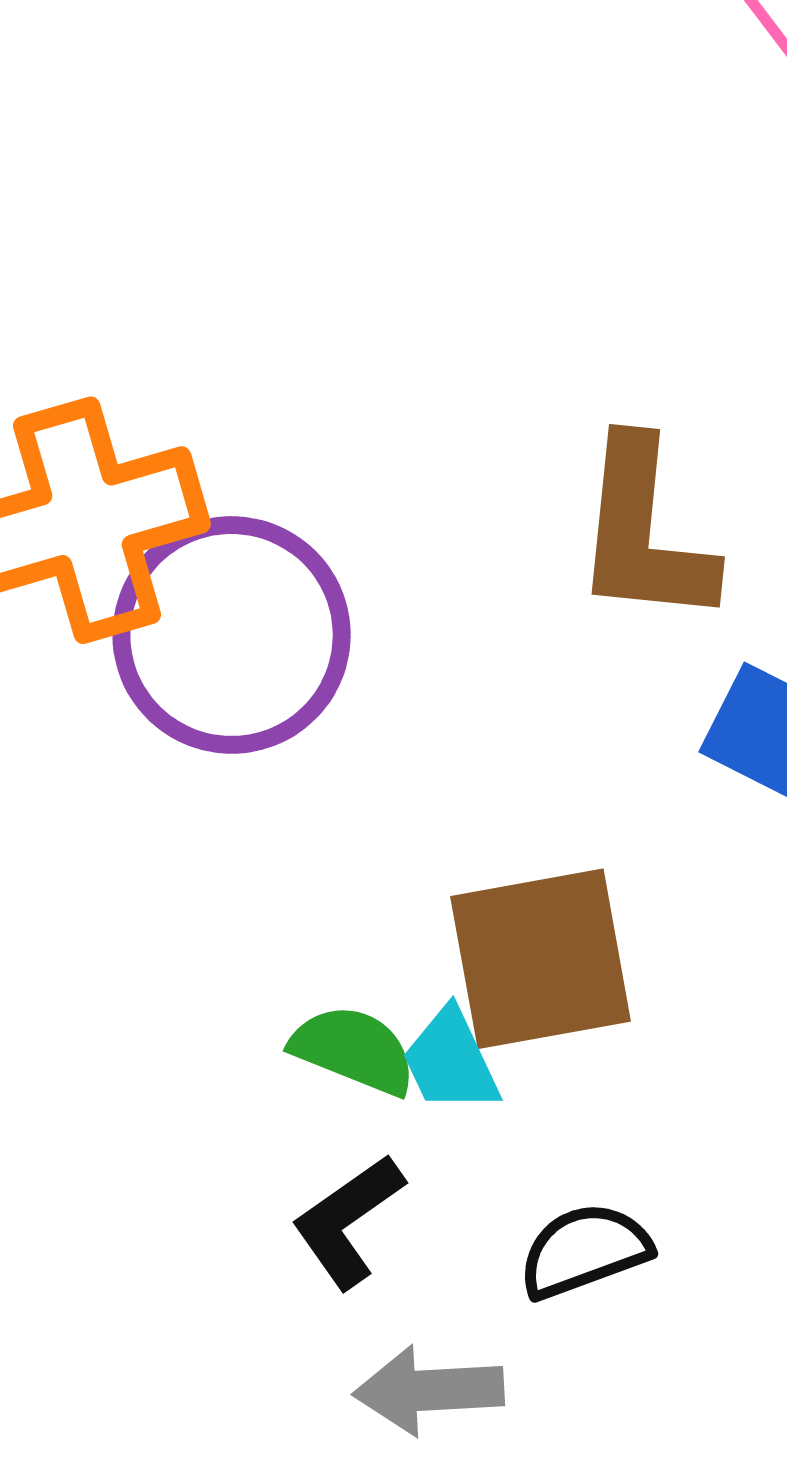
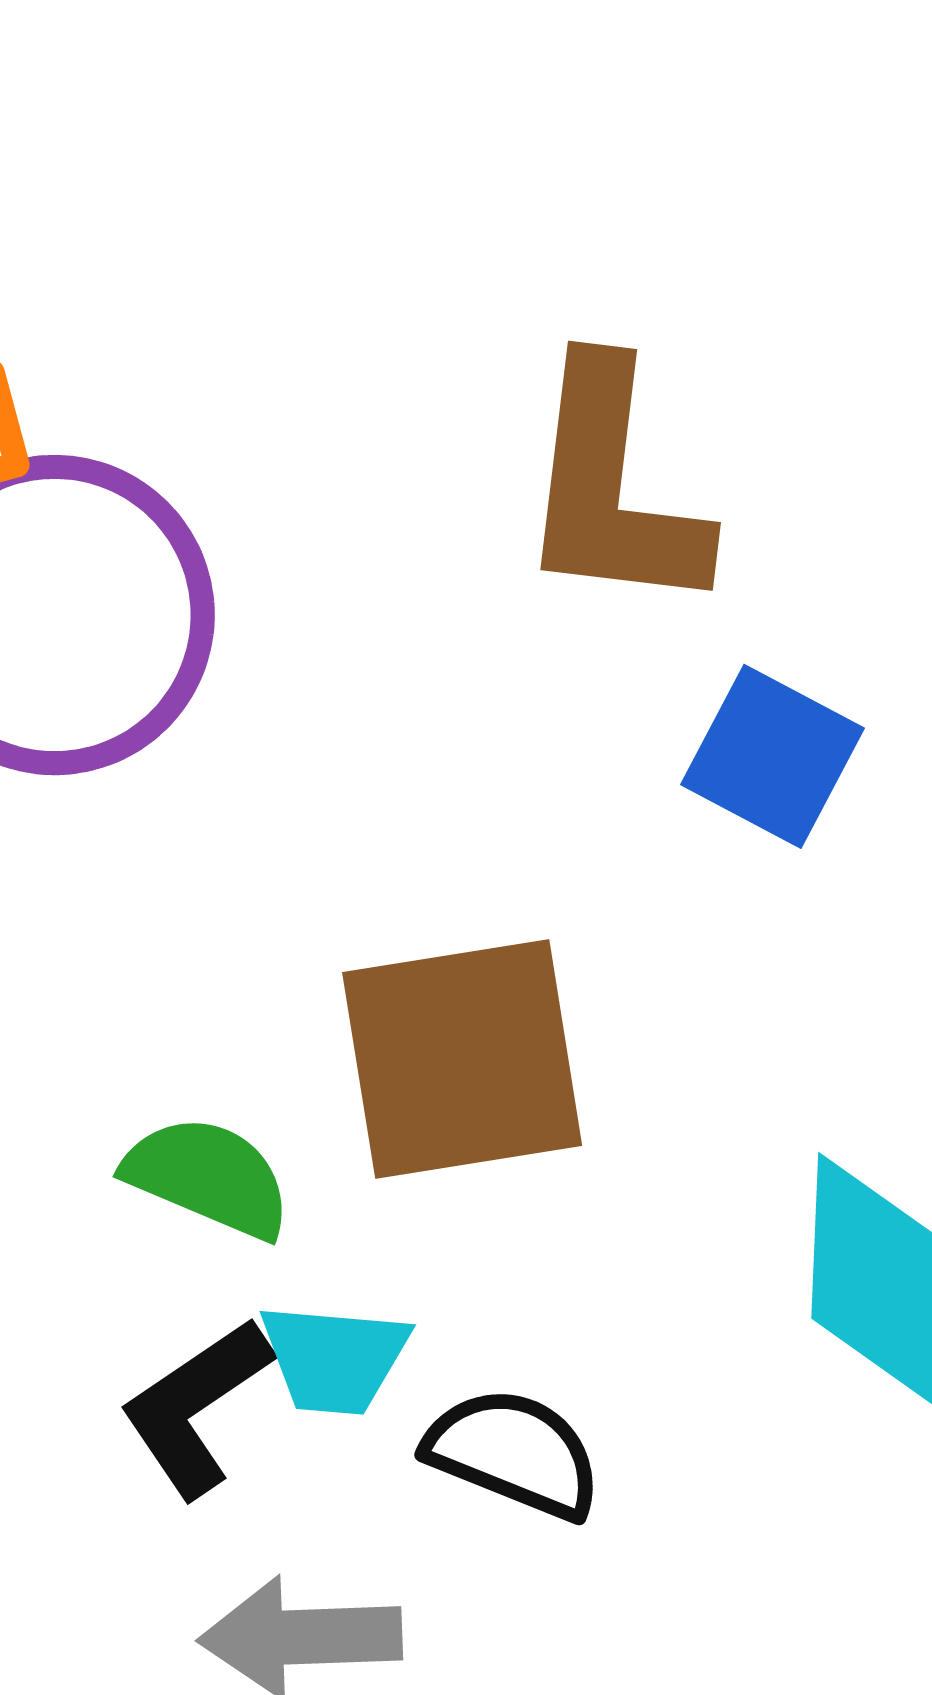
cyan trapezoid: (451, 1061) -> (334, 1358), moved, turned -61
black semicircle: (584, 1251) -> (514, 1453), turned 41

